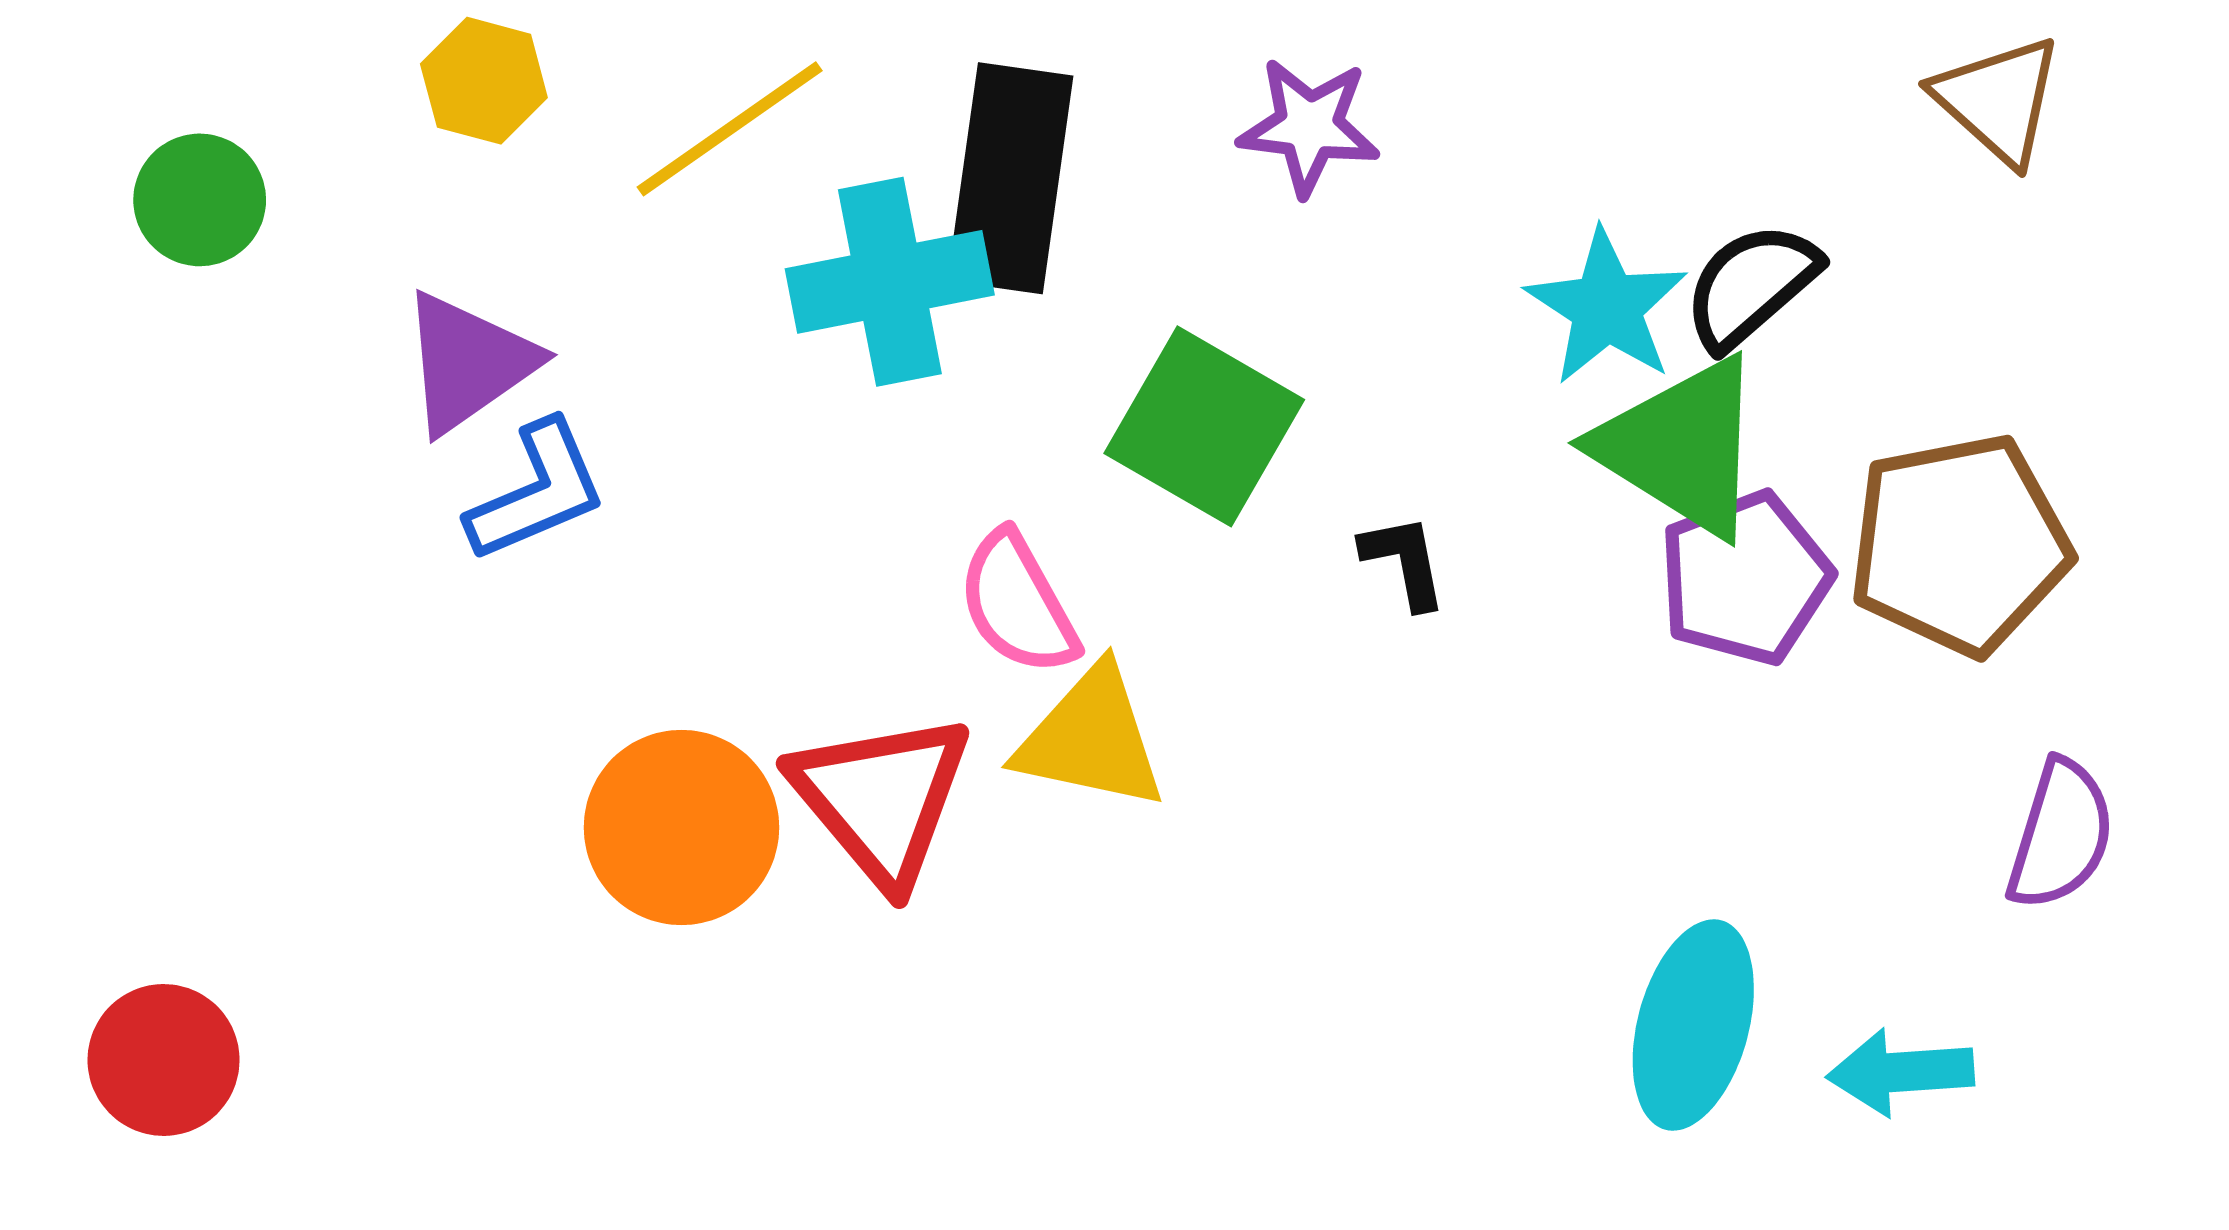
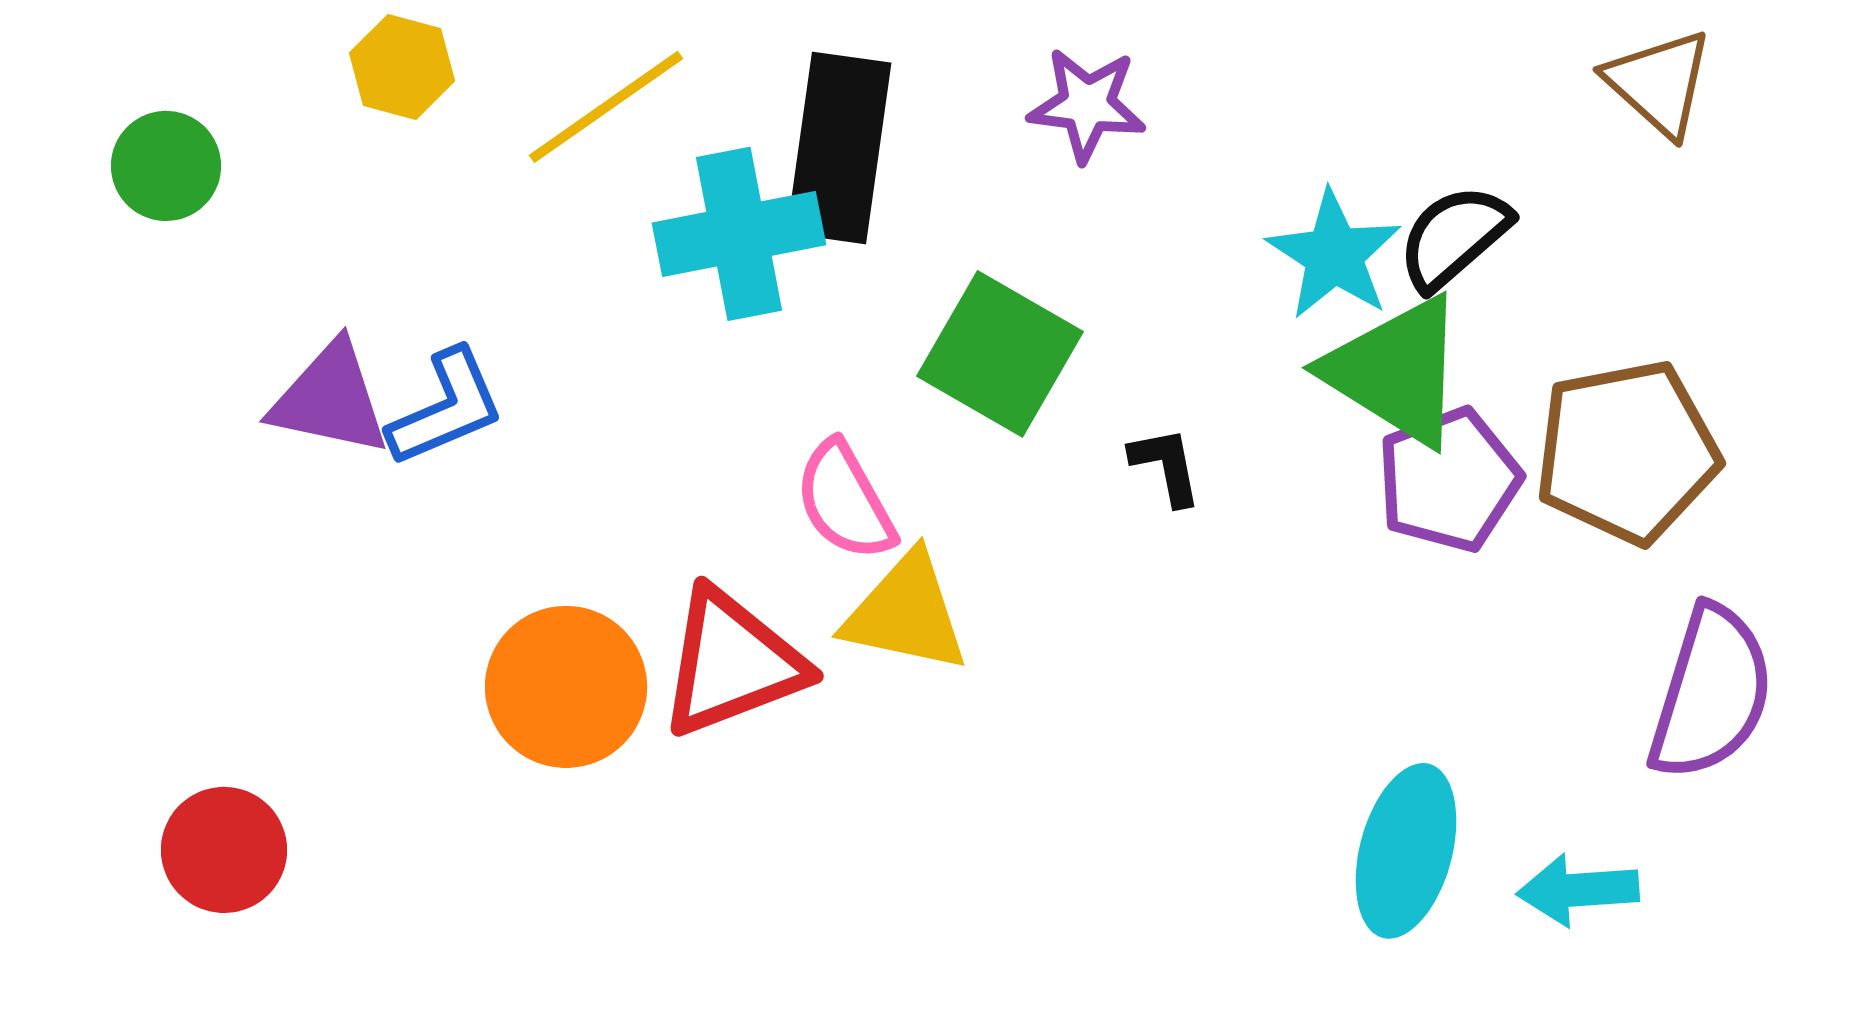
purple triangle: (468, 363) -> (330, 399), moved, turned 47
red triangle: (881, 799) -> (732, 663), turned 49
purple semicircle: (2061, 835) -> (1711, 693), size x1.4
red circle: (164, 1060) -> (224, 850), moved

